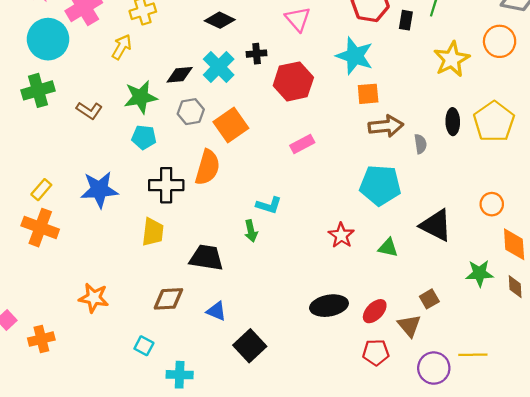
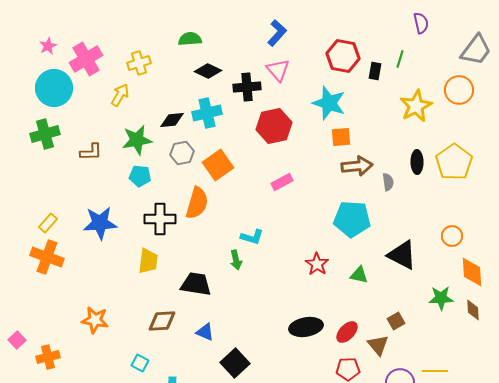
black cross: (257, 54) -> (247, 87), moved, size x1.5
cyan cross: (219, 67) -> (207, 113), turned 32
brown L-shape: (89, 110) -> (91, 152), turned -35

